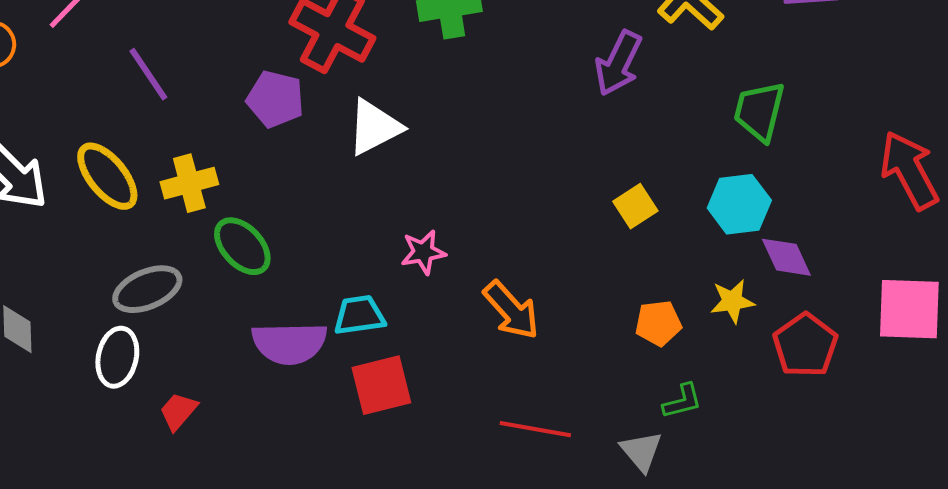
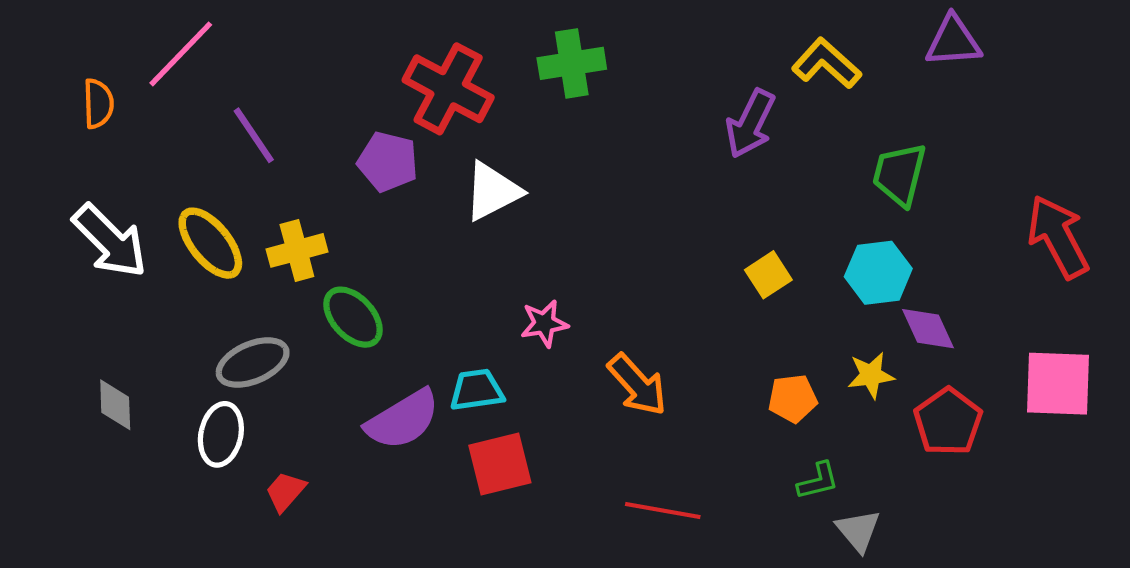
purple semicircle: (289, 343) -> (403, 420), turned -30
gray triangle: (641, 451) -> (858, 531), moved

